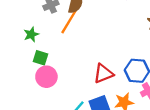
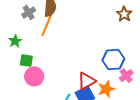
red triangle: (103, 74) -> (87, 81), moved

